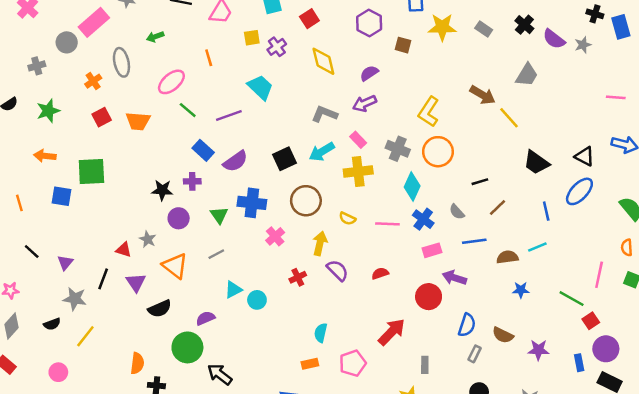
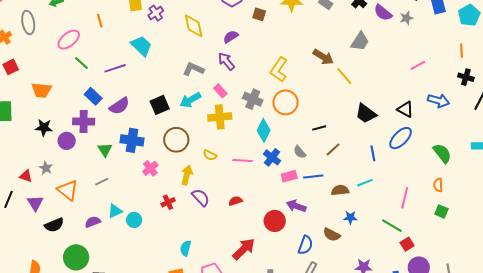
pink line: (616, 97) -> (418, 65), moved, turned -35
purple arrow: (364, 103) -> (226, 61), turned 72
orange trapezoid: (138, 121) -> (42, 90), moved
purple cross: (192, 181) -> (84, 121), size x1.5
black star: (162, 190) -> (44, 128), moved
purple circle: (179, 218) -> (67, 141), moved
pink rectangle: (432, 250) -> (289, 176), moved
pink line: (599, 275) -> (405, 198), moved
purple semicircle: (205, 318) -> (93, 222), moved
brown semicircle: (503, 335) -> (332, 235), moved

